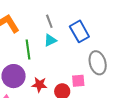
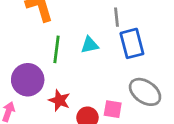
gray line: (49, 21) -> (117, 17), moved
gray ellipse: (98, 63) -> (145, 92), turned -55

